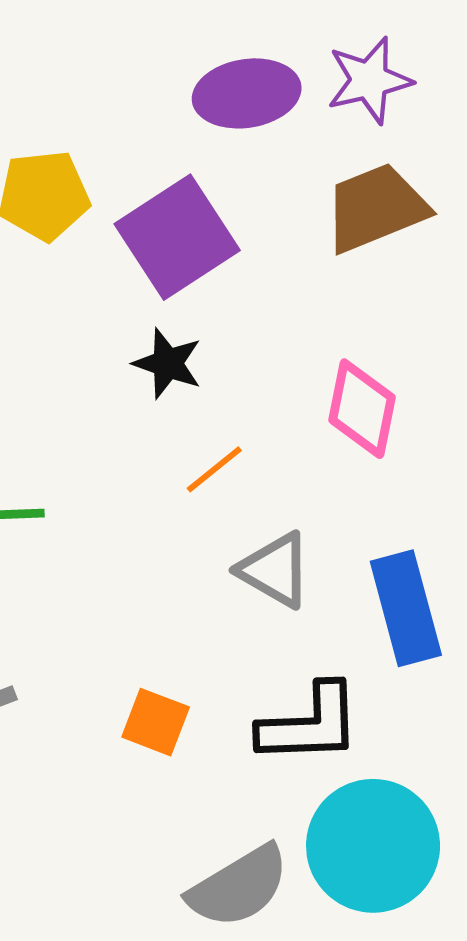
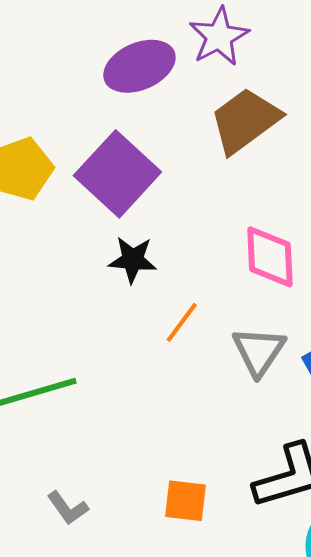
gray triangle: (275, 570) -> (259, 351), moved, turned 48

